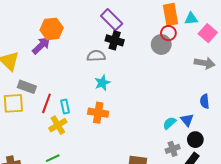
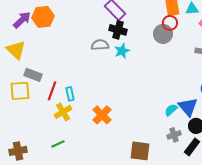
orange hexagon: (52, 29) -> (43, 17), moved
purple arrow: (41, 45) -> (22, 20), moved
cyan star: (102, 83) -> (122, 51), moved
orange cross: (98, 113) -> (102, 115), moved, turned 36
blue triangle: (187, 120) -> (188, 107), size x1.5

